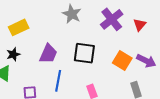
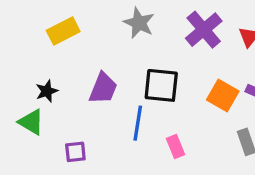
yellow rectangle: (19, 27) -> (63, 31), moved
blue line: (58, 81) -> (138, 123), moved

